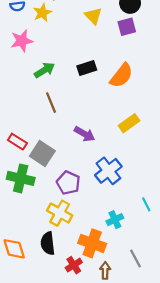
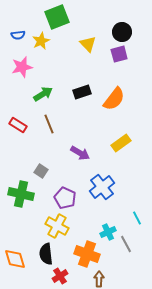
red rectangle: (17, 142) -> (18, 125), moved
gray square: (42, 154) -> (41, 171), size x0.6
gray line: (135, 259) -> (126, 244), moved
red cross: (74, 265) -> (60, 276), moved

